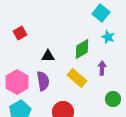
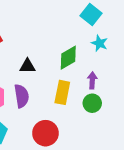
yellow rectangle: (77, 78) -> (62, 92), turned 60
green circle: (113, 99) -> (92, 103), moved

